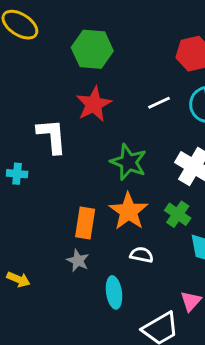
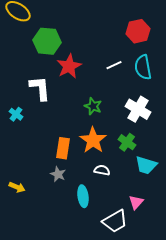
green hexagon: (92, 49) -> (47, 41), moved
green star: (128, 162) -> (93, 106), size x0.7
cyan cross: (17, 174) -> (16, 114), turned 32

